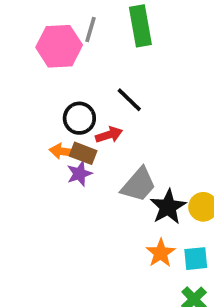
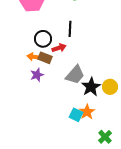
black line: (129, 100) -> (70, 29), turned 49
purple star: (79, 174) -> (37, 75), moved
cyan square: (196, 259) -> (76, 115), moved, turned 32

